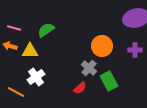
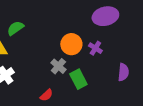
purple cross: (135, 50) -> (95, 48), moved, turned 32
red semicircle: (80, 88) -> (46, 95), moved

